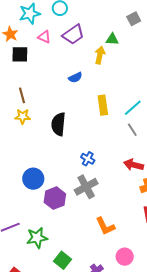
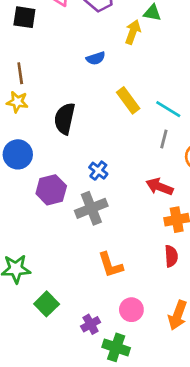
yellow rectangle: (103, 105) -> (128, 100), turned -36
cyan line: (133, 108) -> (168, 109), turned 66
gray line: (132, 130) -> (164, 139), turned 40
blue circle: (33, 179) -> (18, 154), moved
purple hexagon: (55, 198) -> (51, 190), moved

